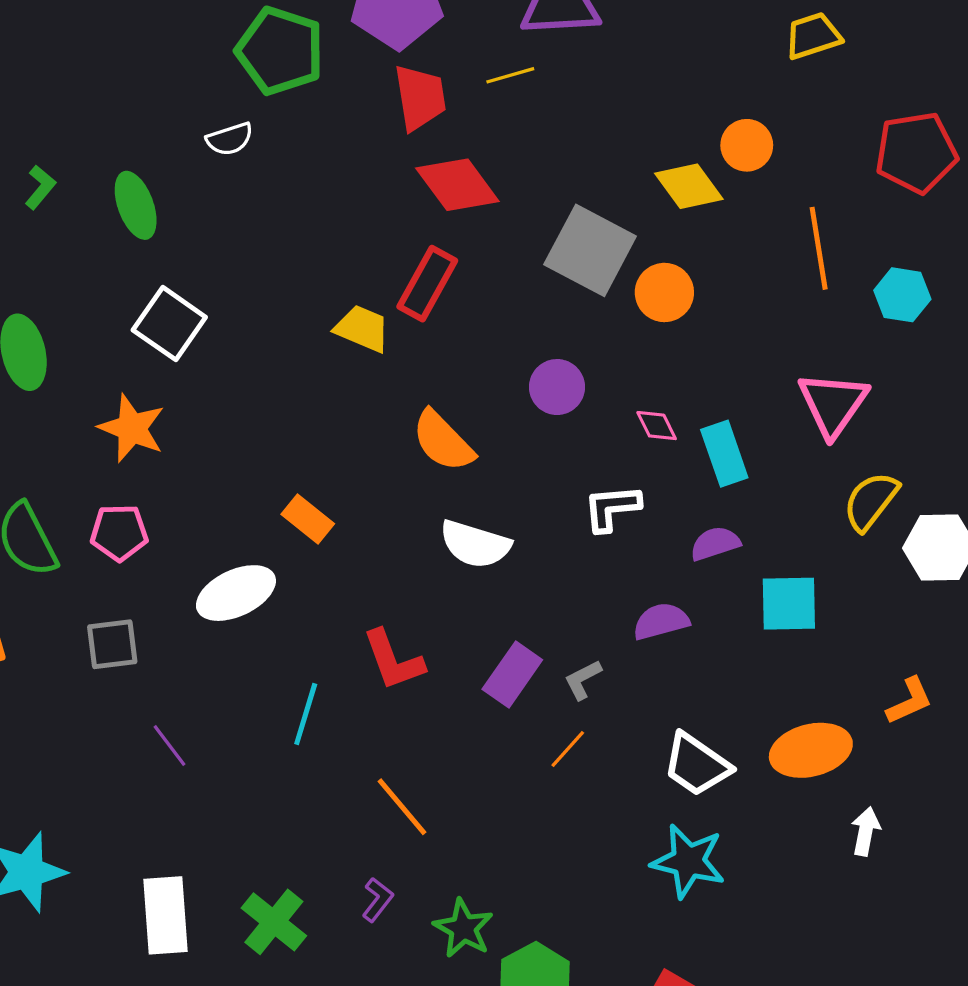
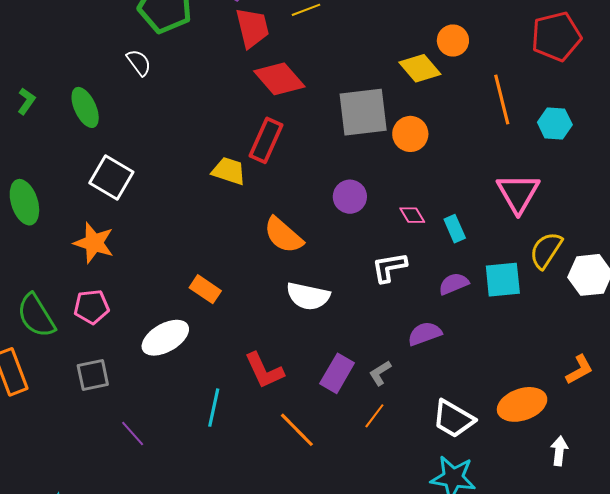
white semicircle: (230, 139) -> (139, 62), turned -104
gray square: (590, 250) -> (363, 112), turned -30
cyan rectangle: (724, 454) -> (455, 229), size x0.7
cyan square: (789, 604) -> (503, 280), moved
orange line: (402, 807) -> (297, 430), moved

